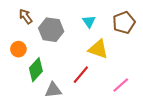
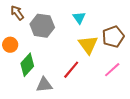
brown pentagon: (124, 23) -> (113, 37), moved
yellow triangle: (98, 49) -> (88, 45), turned 35
pink line: (121, 85) -> (112, 70), moved

